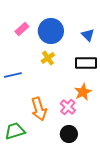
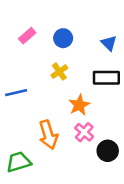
blue circle: (51, 31) -> (63, 38), size x0.6
orange star: (83, 92) -> (79, 105), moved
black circle: (69, 134) -> (108, 151), moved

